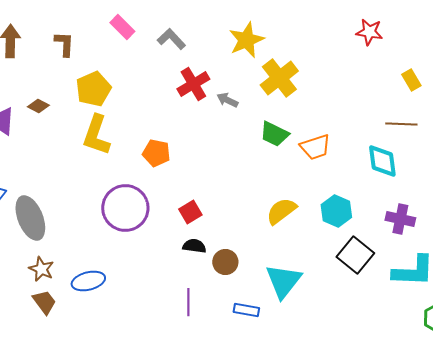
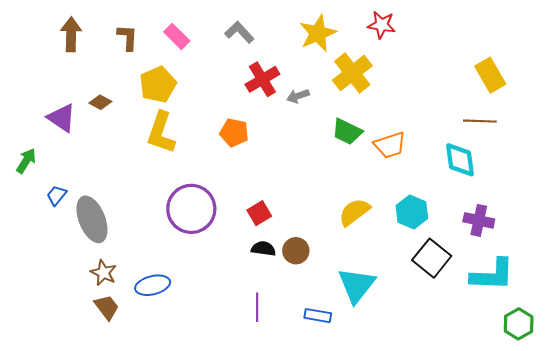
pink rectangle: (122, 27) -> (177, 36), moved
red star: (369, 32) -> (382, 25), moved
yellow rectangle: (411, 80) -> (490, 75), size x1.5
gray arrow: (227, 100) -> (298, 96), turned -45
orange pentagon: (156, 153) -> (234, 133), moved
brown circle: (225, 262) -> (296, 251), moved

